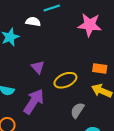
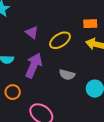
gray semicircle: (77, 110) -> (67, 75), moved, turned -98

